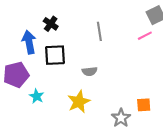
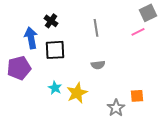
gray semicircle: (90, 71) -> (98, 65), moved
cyan star: (37, 96) -> (55, 88), moved

